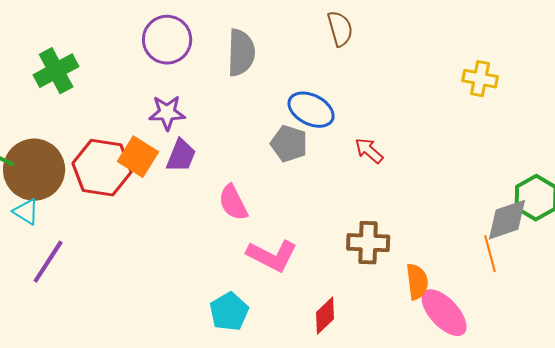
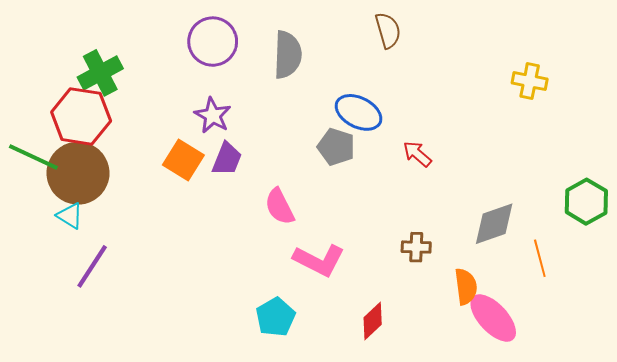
purple star: (167, 113) -> (213, 115), turned 30
red hexagon: (102, 168) -> (81, 116), moved
gray diamond: (507, 220) -> (494, 224), moved
brown cross: (368, 243) -> (416, 247), size x0.7

